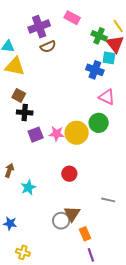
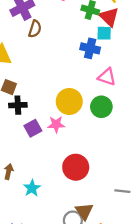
brown semicircle: (48, 47) -> (35, 29), turned -42
yellow circle: (77, 133) -> (69, 101), moved
red circle: (69, 174) -> (76, 167), size x1.5

